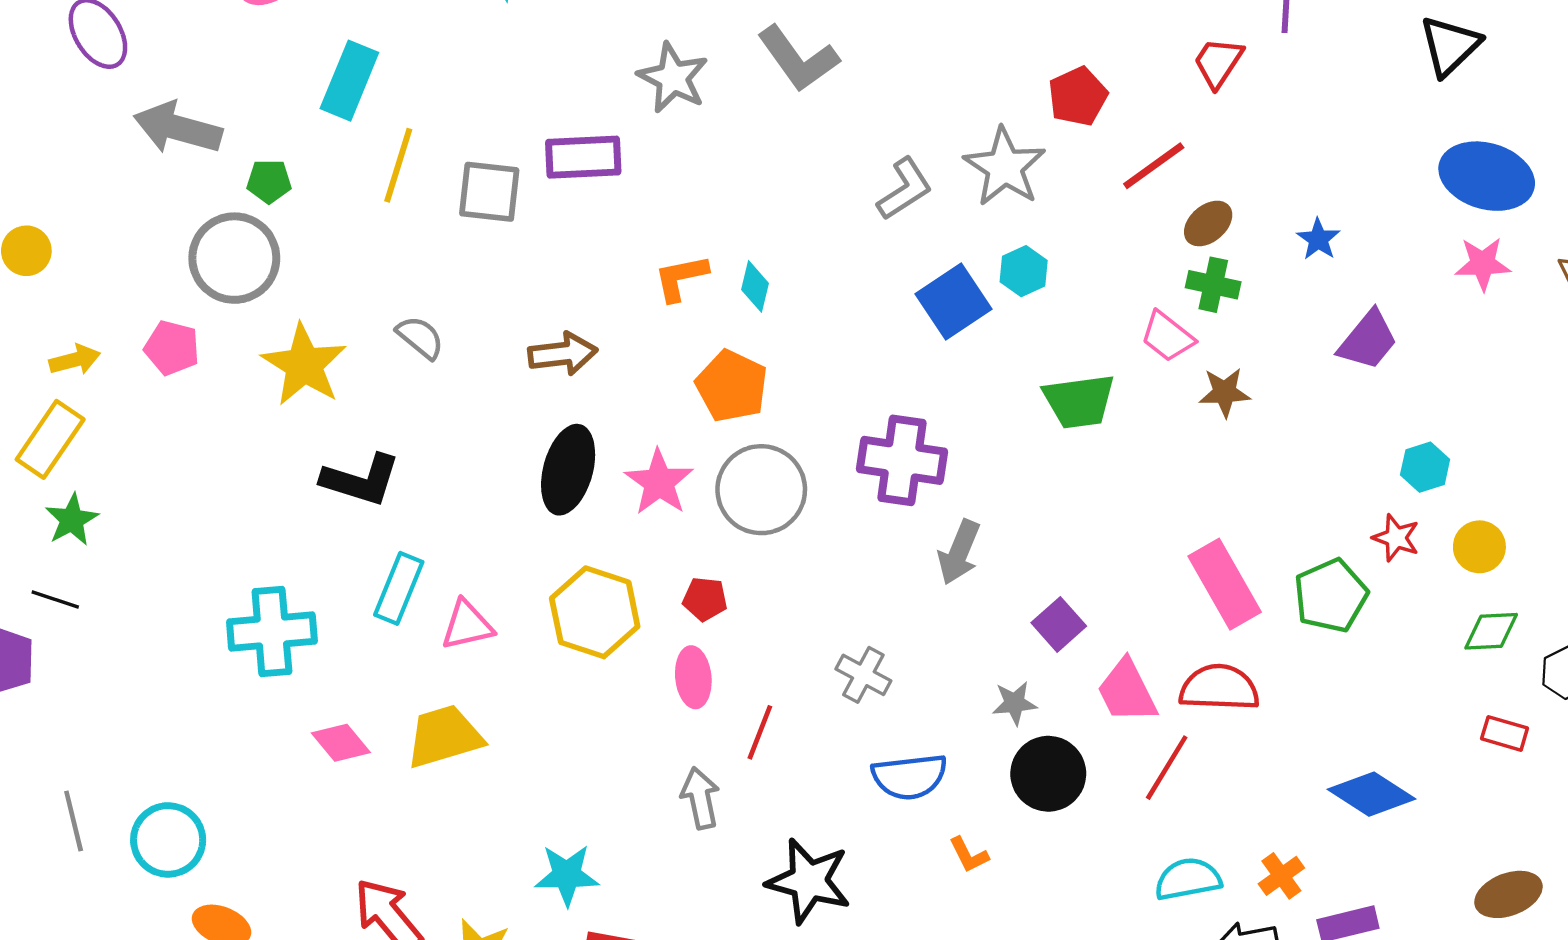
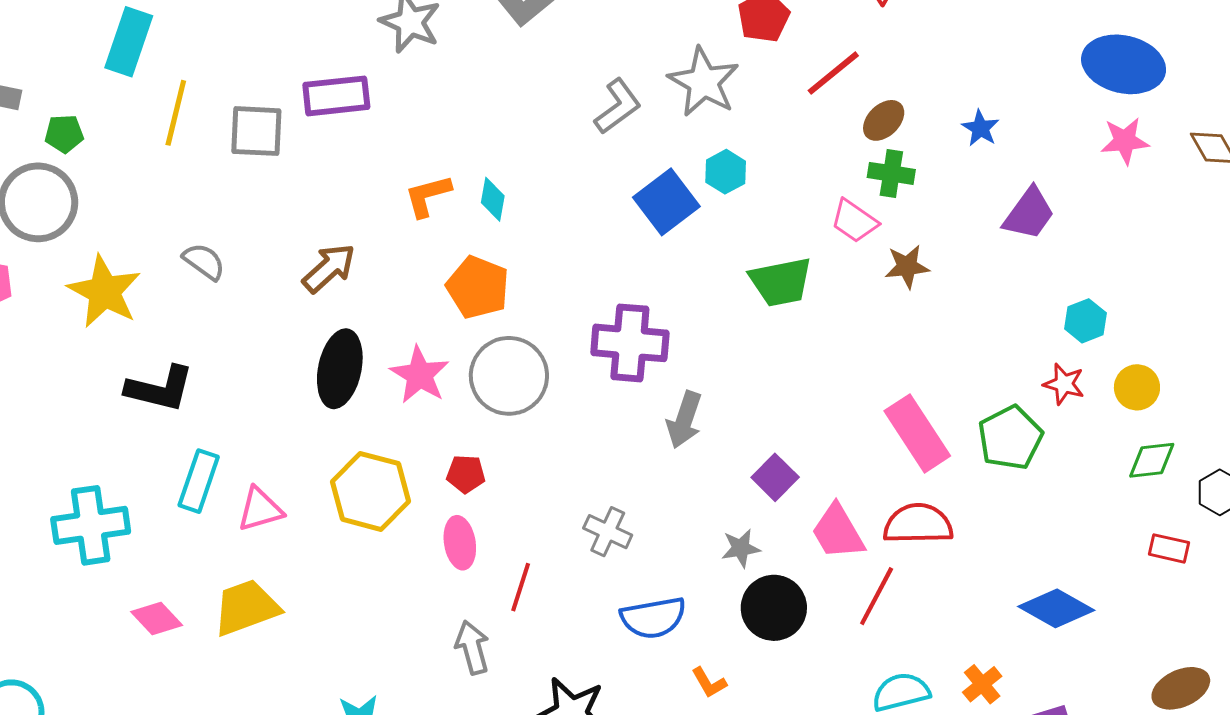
brown arrow: (563, 354) -> (329, 268), turned -32

